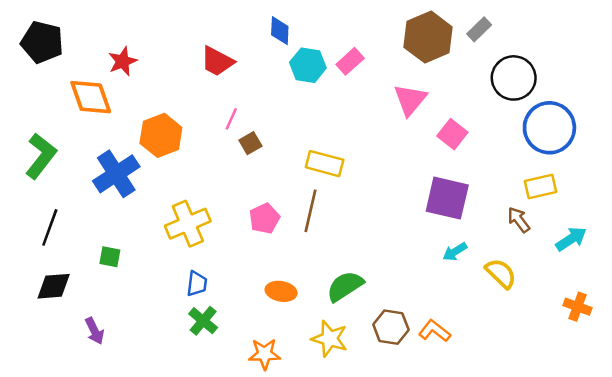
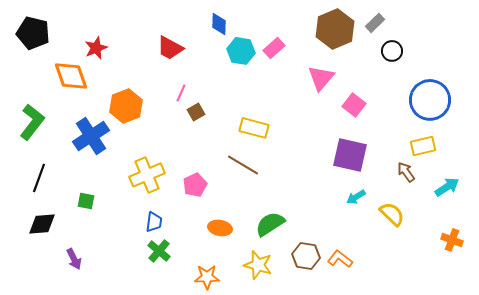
black circle: (514, 78) -> (392, 51), moved, size x0.6
brown line: (310, 211) -> (243, 165), turned -72
pink pentagon: (264, 219) -> (195, 185), moved

